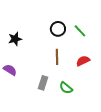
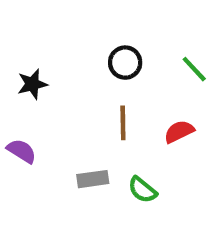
green line: (80, 31) -> (194, 69), moved
gray rectangle: (43, 83) -> (93, 179), turned 64

